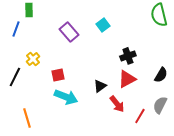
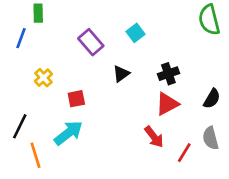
black line: (15, 77) -> (20, 126), moved
black triangle: (100, 86) -> (121, 74), moved
cyan arrow: (66, 97) -> (68, 133), moved, turned -60
gray semicircle: (160, 105) -> (211, 138), turned -42

